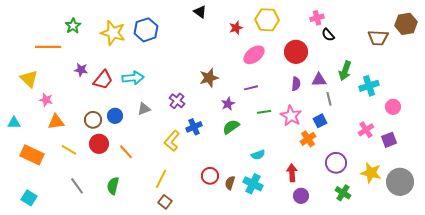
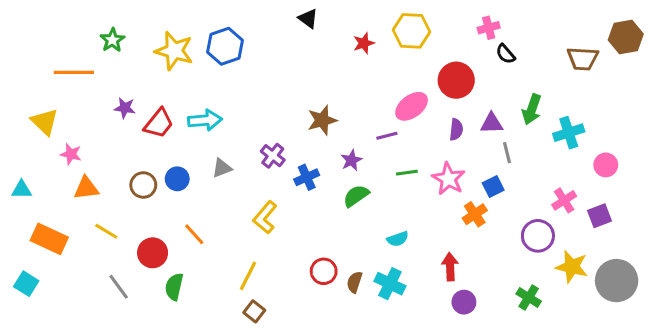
pink ellipse: (254, 55) -> (412, 106), moved
blue cross: (194, 127) -> (307, 177), moved
red circle: (99, 144) -> (153, 253), moved
purple circle: (336, 163) -> (538, 236), moved
cyan square: (29, 198) -> (26, 284), moved

